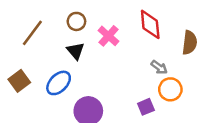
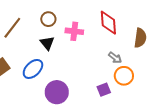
pink cross: (109, 36) -> (74, 31), turned -36

